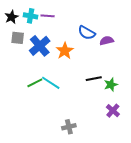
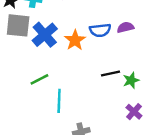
blue semicircle: (87, 33) -> (100, 30), moved, turned -36
gray square: (18, 38) -> (18, 25), size x1.5
cyan line: (51, 83) -> (59, 101), moved, turned 60

